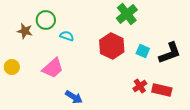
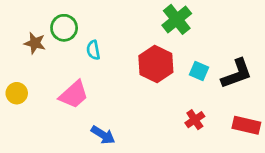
cyan semicircle: (67, 36) -> (93, 50), turned -120
red rectangle: (162, 90) -> (246, 125), moved

